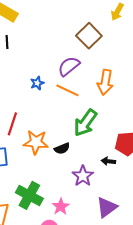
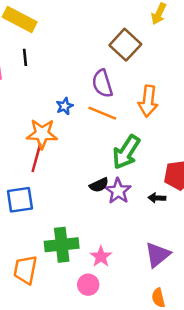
purple semicircle: (69, 66) -> (102, 84), turned -65
orange star: (36, 142) -> (42, 134), moved
purple star: (83, 176) -> (118, 191), moved
green cross: (29, 195) -> (62, 245), turned -32

